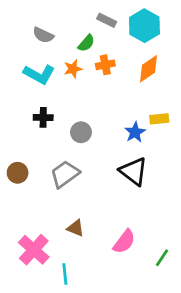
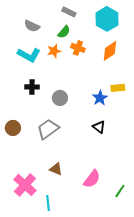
gray rectangle: (107, 20) -> (69, 12), moved
orange cross: (105, 65) -> (78, 48), turned 32
black triangle: (134, 171) -> (99, 127), size x0.6

